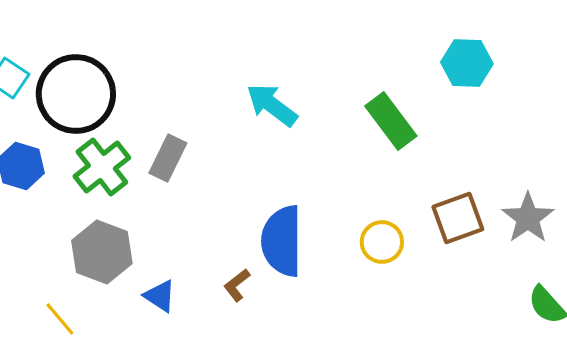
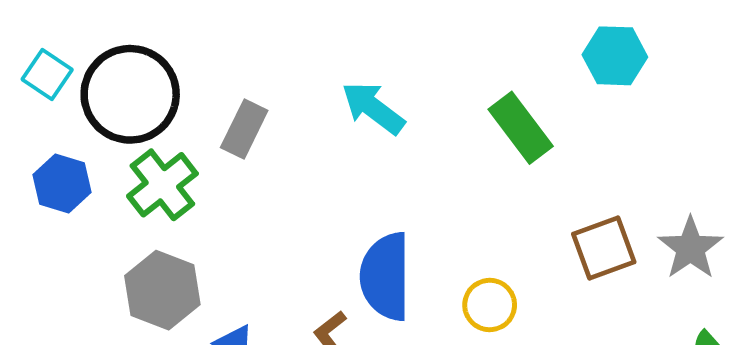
gray rectangle: (168, 158) -> (244, 129), moved
yellow circle: (382, 242) -> (490, 305), moved

